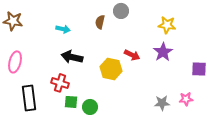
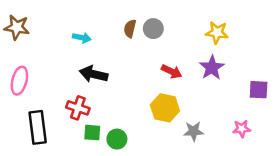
gray circle: (121, 11) -> (153, 29), moved
yellow hexagon: (111, 69) -> (165, 108), moved
gray star: (162, 103) -> (194, 131), moved

